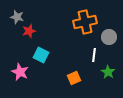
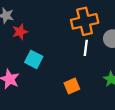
white line: (94, 55) -> (86, 48), moved

